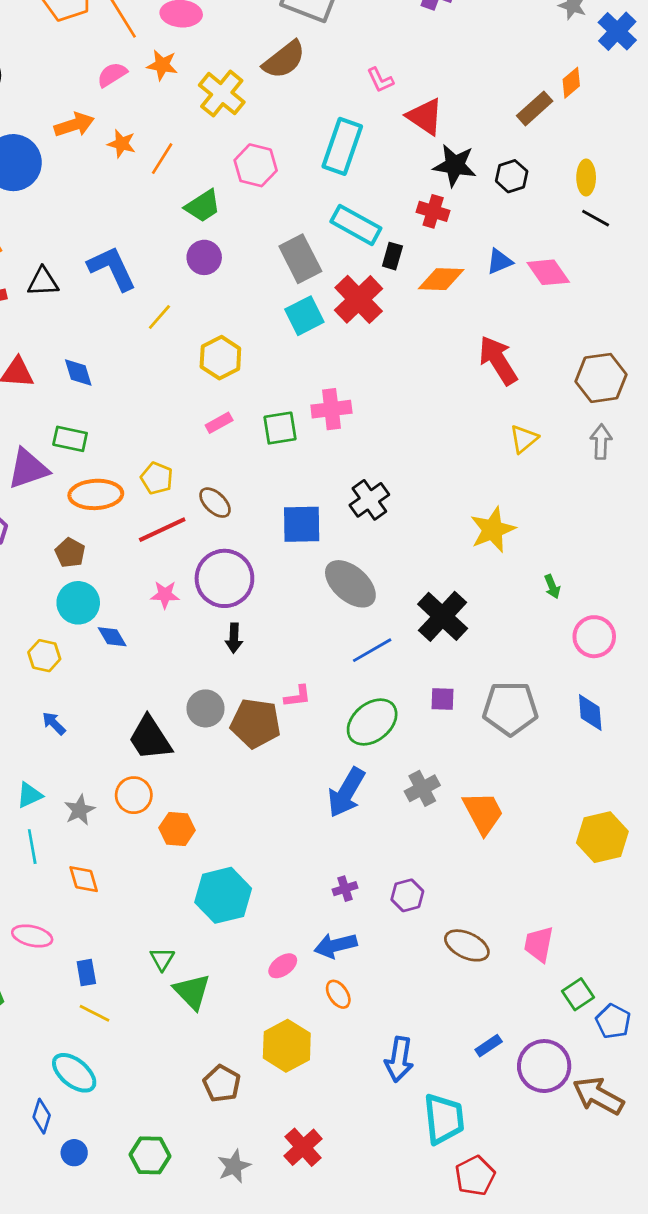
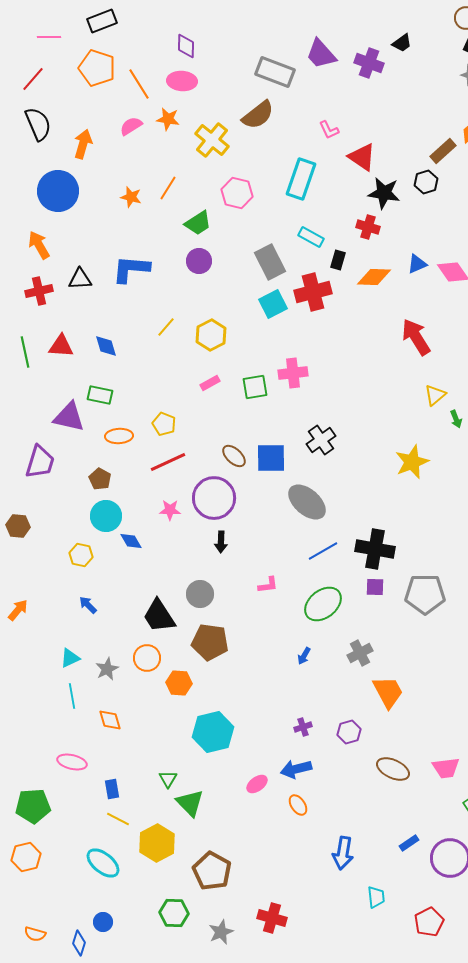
orange arrow: (74, 125) -> (83, 144), moved, turned -56
orange star: (122, 144) -> (131, 197), moved
black hexagon: (512, 176) -> (426, 182), moved
cyan rectangle: (356, 225) -> (311, 237), size x0.7
blue L-shape: (112, 268) -> (131, 269), turned -60
red cross: (359, 299) -> (313, 292), turned 30
yellow line: (159, 317) -> (166, 327), moved
purple triangle: (28, 469) -> (69, 417), turned 32
orange ellipse: (96, 494) -> (119, 436), size x0.7
brown ellipse: (215, 503) -> (234, 456), moved
green arrow: (552, 587) -> (456, 419), moved
black cross: (443, 616) -> (375, 549), moved, turned -33
brown pentagon: (256, 723) -> (210, 642), moved
blue arrow: (346, 792) -> (304, 656), size x0.5
orange trapezoid: (483, 813) -> (388, 692), moved
pink trapezoid: (539, 944) -> (446, 768), turned -108
yellow hexagon: (287, 1046) -> (157, 843), moved
brown pentagon: (222, 1084) -> (212, 871), size x1.4
blue diamond: (42, 1116) -> (79, 943), moved
cyan trapezoid: (444, 1119) -> (376, 897), size x0.6
red cross: (303, 1147) -> (272, 918), turned -32
green hexagon: (150, 1155) -> (174, 913), moved
red pentagon: (475, 1176) -> (429, 922), moved

